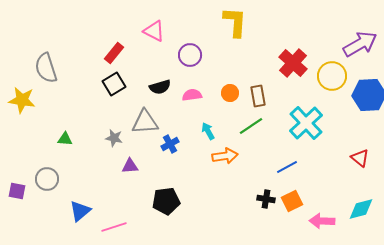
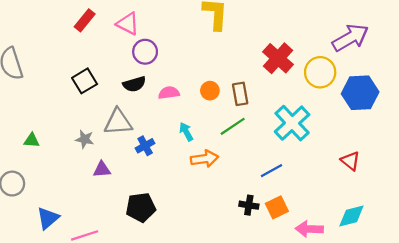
red rectangle: (114, 53) -> (85, 20), moved
purple circle: (190, 55) -> (145, 52), moved

